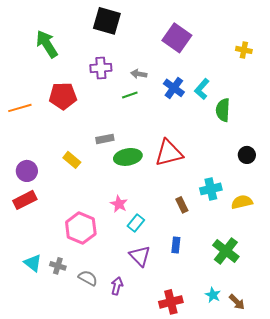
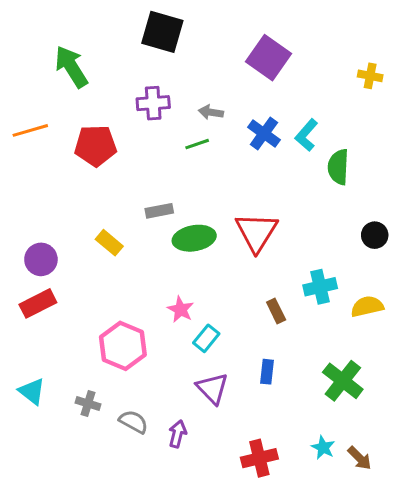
orange line: (20, 108) -> (30, 130), moved
red triangle: (169, 153) -> (256, 232), turned -44
cyan triangle: (33, 263) -> (32, 391), moved

